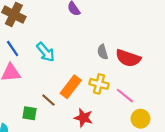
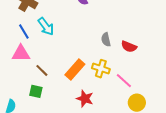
cyan arrow: (46, 52) -> (46, 26), moved
red semicircle: (128, 58) -> (129, 47), size x0.7
brown line: (48, 100) -> (42, 70), moved

